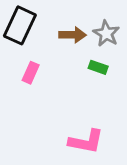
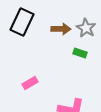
pink rectangle: (31, 73) -> (30, 83), moved, turned 35

